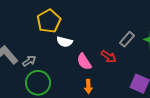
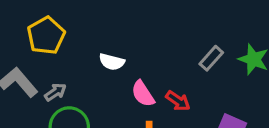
yellow pentagon: (49, 21) -> (46, 36), moved
red arrow: (109, 57) -> (178, 101), moved

